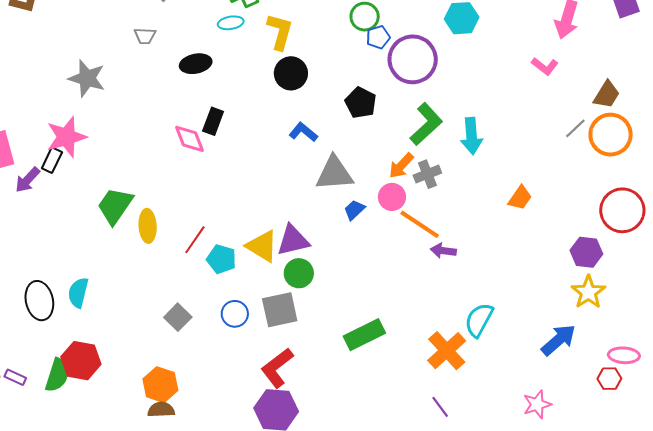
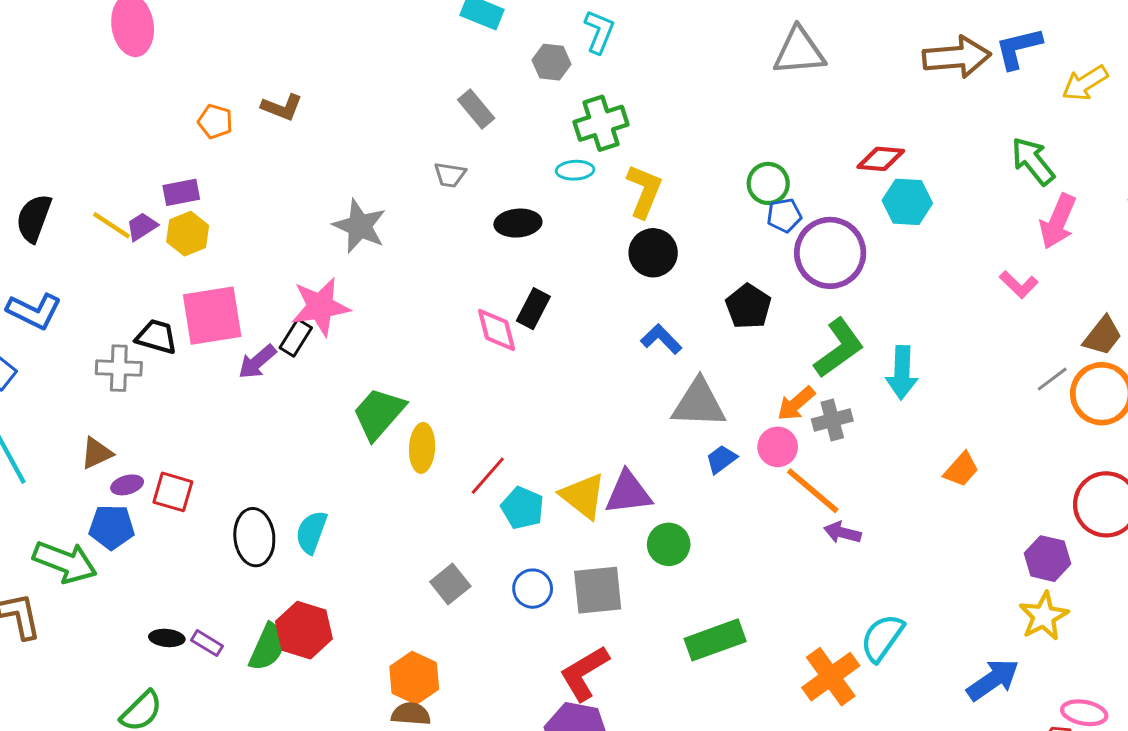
green circle: (299, 273) -> (669, 544), moved

